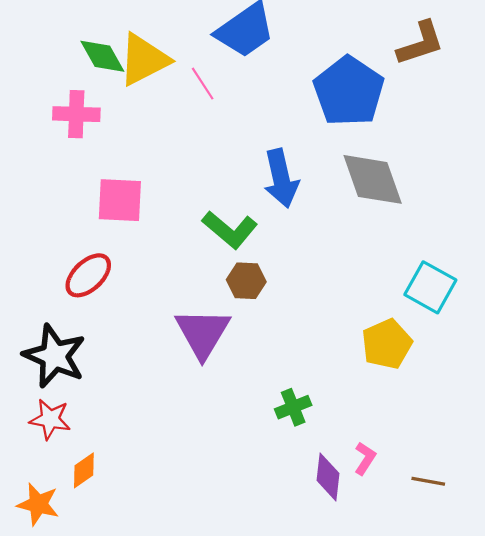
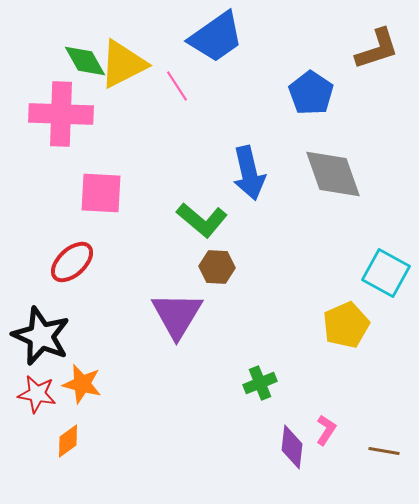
blue pentagon: (349, 91) -> (311, 93), size x0.7
pink cross: (76, 114) -> (61, 114), size x1.5
orange star: (38, 504) -> (82, 384), moved

